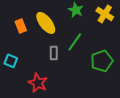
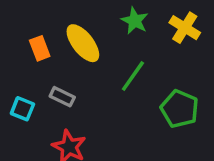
gray rectangle: (54, 53) -> (62, 97), moved, turned -64
green pentagon: (102, 61) -> (180, 109), turned -30

